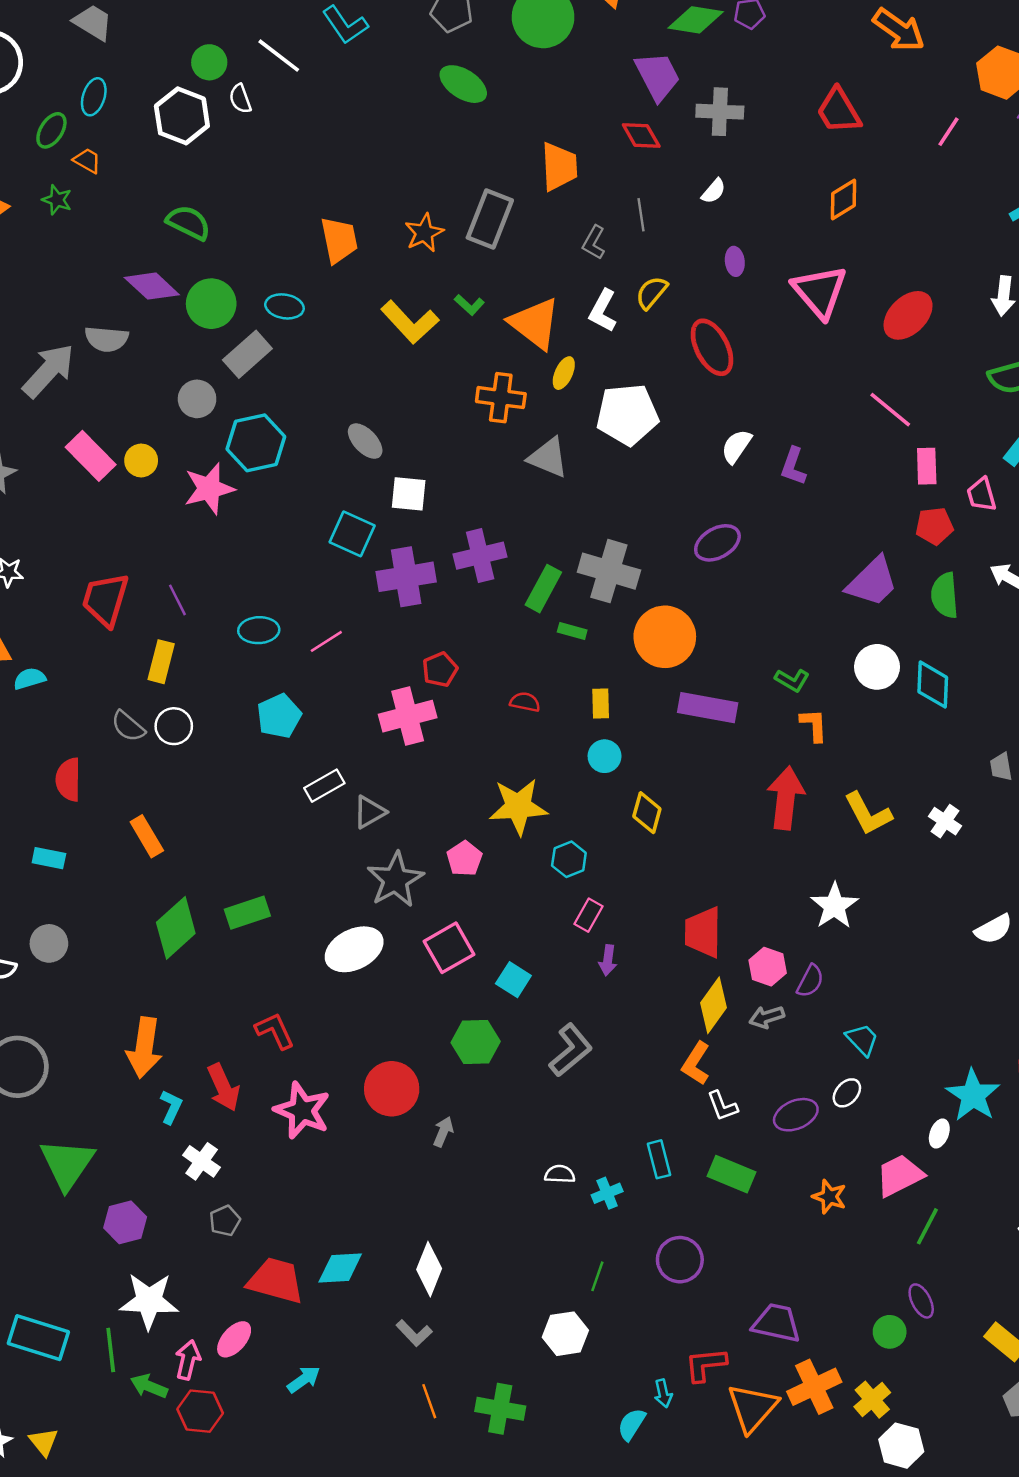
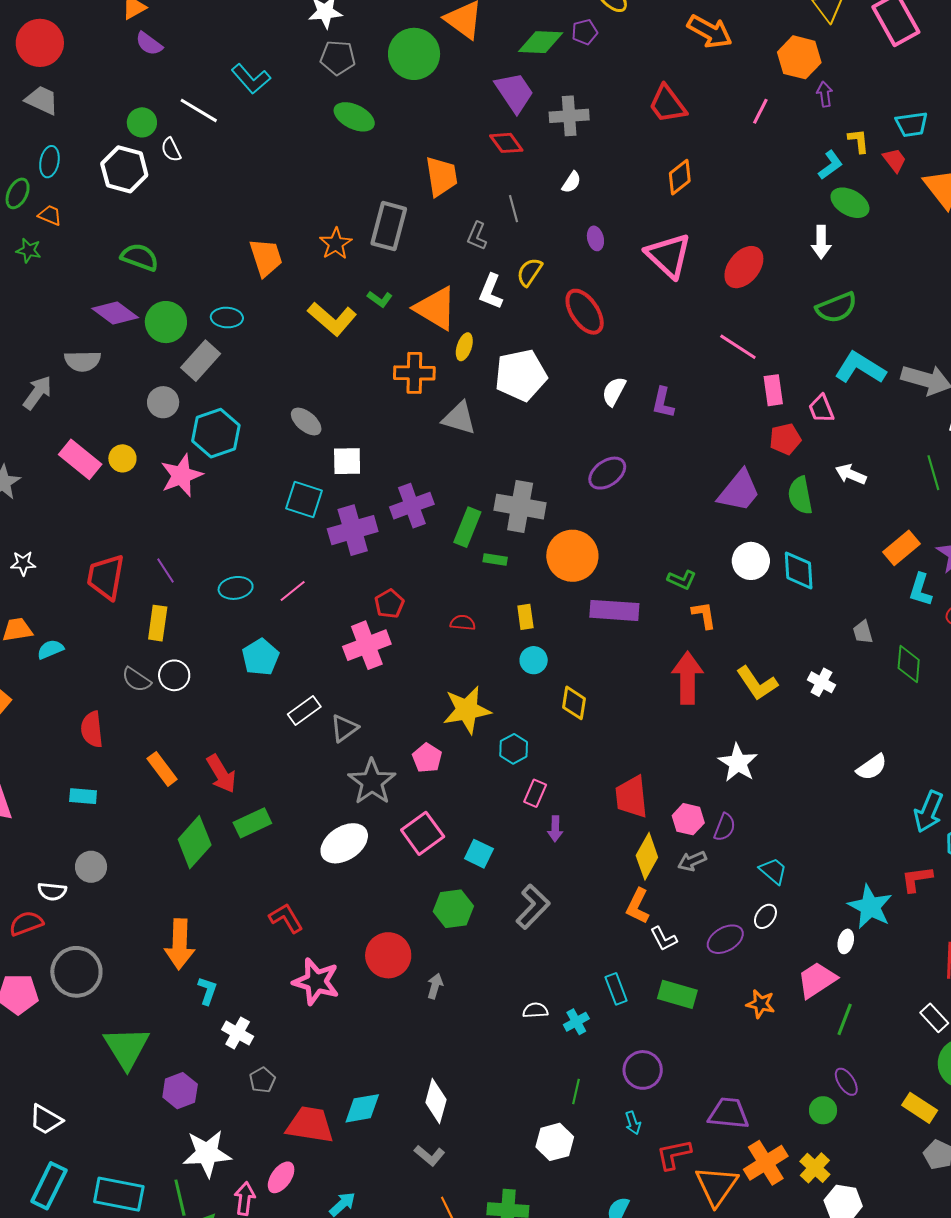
gray arrow: (49, 371) -> (37, 393), size x0.7
red arrow: (223, 1087) -> (221, 774), moved
cyan arrow: (663, 1393) -> (633, 1123), moved

